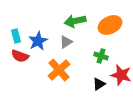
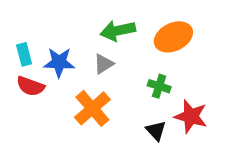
blue star: (38, 41) -> (59, 62), turned 30
black triangle: (99, 84) -> (156, 131), turned -40

